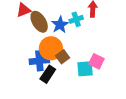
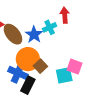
blue cross: (39, 61) -> (18, 73), turned 36

